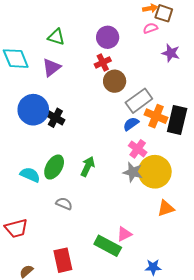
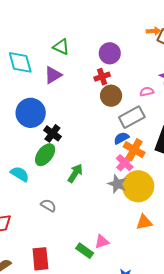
pink semicircle: (150, 28) -> (147, 92), moved
orange cross: (156, 116) -> (134, 150), moved
black cross: (55, 118) -> (52, 133), moved
green ellipse: (54, 167) -> (45, 155), moved
green rectangle: (108, 246) -> (85, 251), size x0.7

